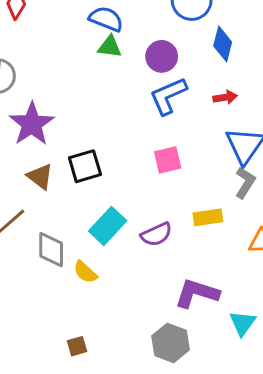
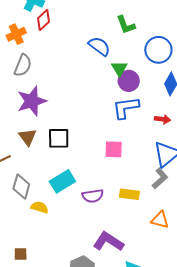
green triangle: (110, 47) -> (119, 68), moved, turned 36
yellow semicircle: (85, 272) -> (39, 207), turned 138

